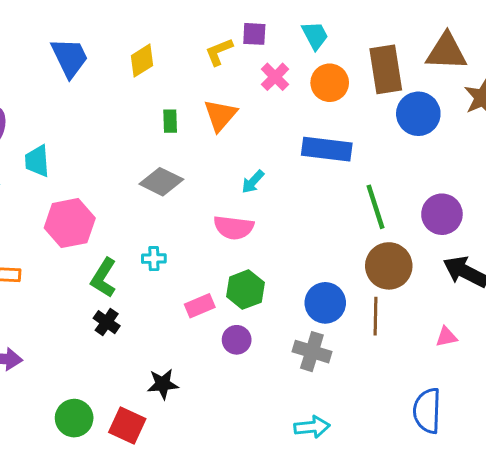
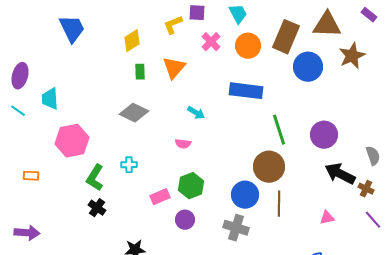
yellow diamond: (142, 61) -> (132, 41), moved
brown rectangle: (386, 69) -> (286, 37), turned 32
cyan arrow: (253, 182) -> (196, 113), turned -102
pink semicircle: (234, 228) -> (183, 144), size x0.6
brown circle: (389, 266) -> (269, 167), moved

